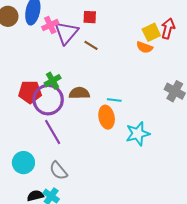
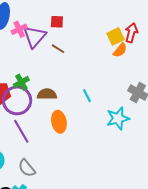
orange semicircle: (145, 47) -> (120, 50), moved, turned -70
cyan line: (114, 100) -> (87, 96), moved, turned 56
orange ellipse: (107, 117) -> (59, 122), moved
cyan star: (138, 134) -> (118, 118), moved

